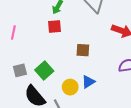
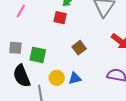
brown square: (83, 50) -> (79, 48), turned 32
green square: (44, 70) -> (38, 55), turned 36

